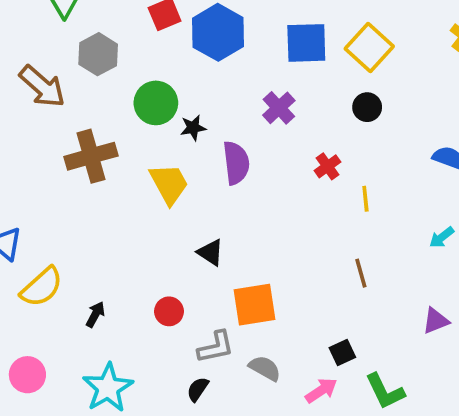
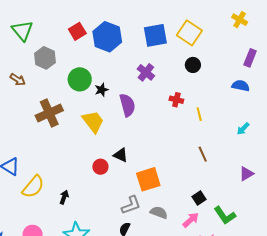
brown arrow: (42, 86) -> (18, 80), size x0.6
red cross: (328, 166) -> (176, 100), turned -32
red circle: (169, 311) -> (100, 167), moved

